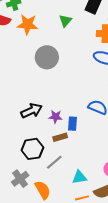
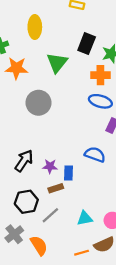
green triangle: (65, 21) -> (57, 63), size x1.5
black arrow: (32, 111) -> (24, 161), turned -30
cyan triangle: (79, 177) -> (85, 218), moved

